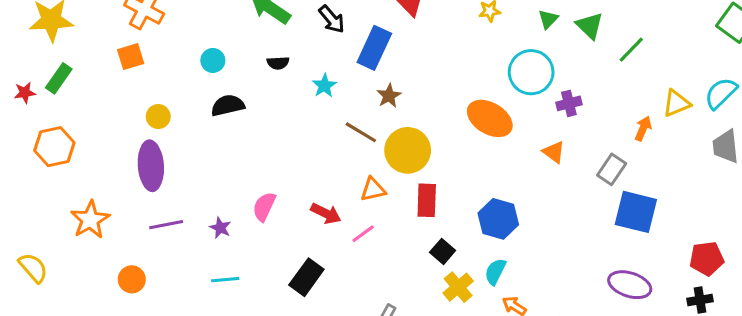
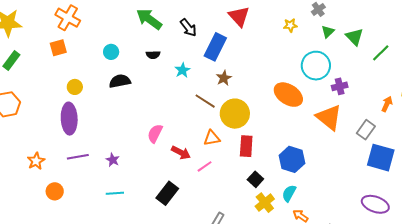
orange triangle: (554, 152) -> (329, 117), size x1.8
pink semicircle: (264, 207) -> (155, 133), moved
orange star: (90, 220) -> (36, 161), moved, size x0.7

